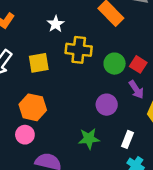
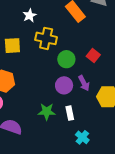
green circle: (115, 64) -> (66, 59), moved
purple arrow: (136, 90) -> (84, 83), moved
white rectangle: (127, 139) -> (70, 113), moved, turned -40

